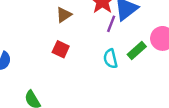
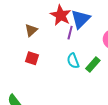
green rectangle: (137, 50) -> (93, 64), moved

